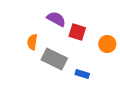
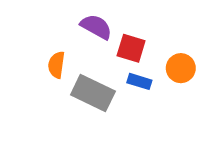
blue rectangle: (82, 74) -> (139, 81), moved

